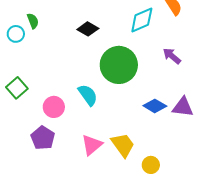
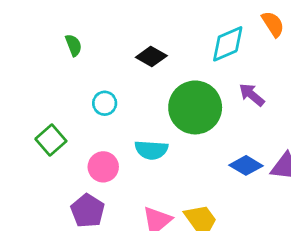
cyan circle: (16, 34) -> (105, 103), moved
purple arrow: (172, 56) -> (252, 95), moved
cyan semicircle: (88, 95) -> (151, 150), turned 130

